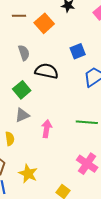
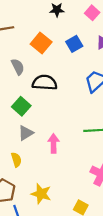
orange square: (44, 23) -> (41, 43), moved
blue square: (78, 51) -> (74, 44), moved

